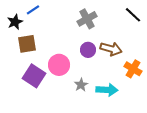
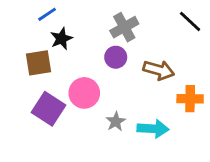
black star: (15, 22) -> (61, 39), moved
purple circle: (88, 50) -> (116, 57), moved
orange cross: (133, 69) -> (190, 99), turned -30

